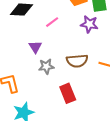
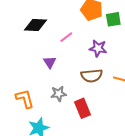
purple star: (89, 24) -> (98, 48), moved
gray star: (46, 66) -> (59, 94), moved

